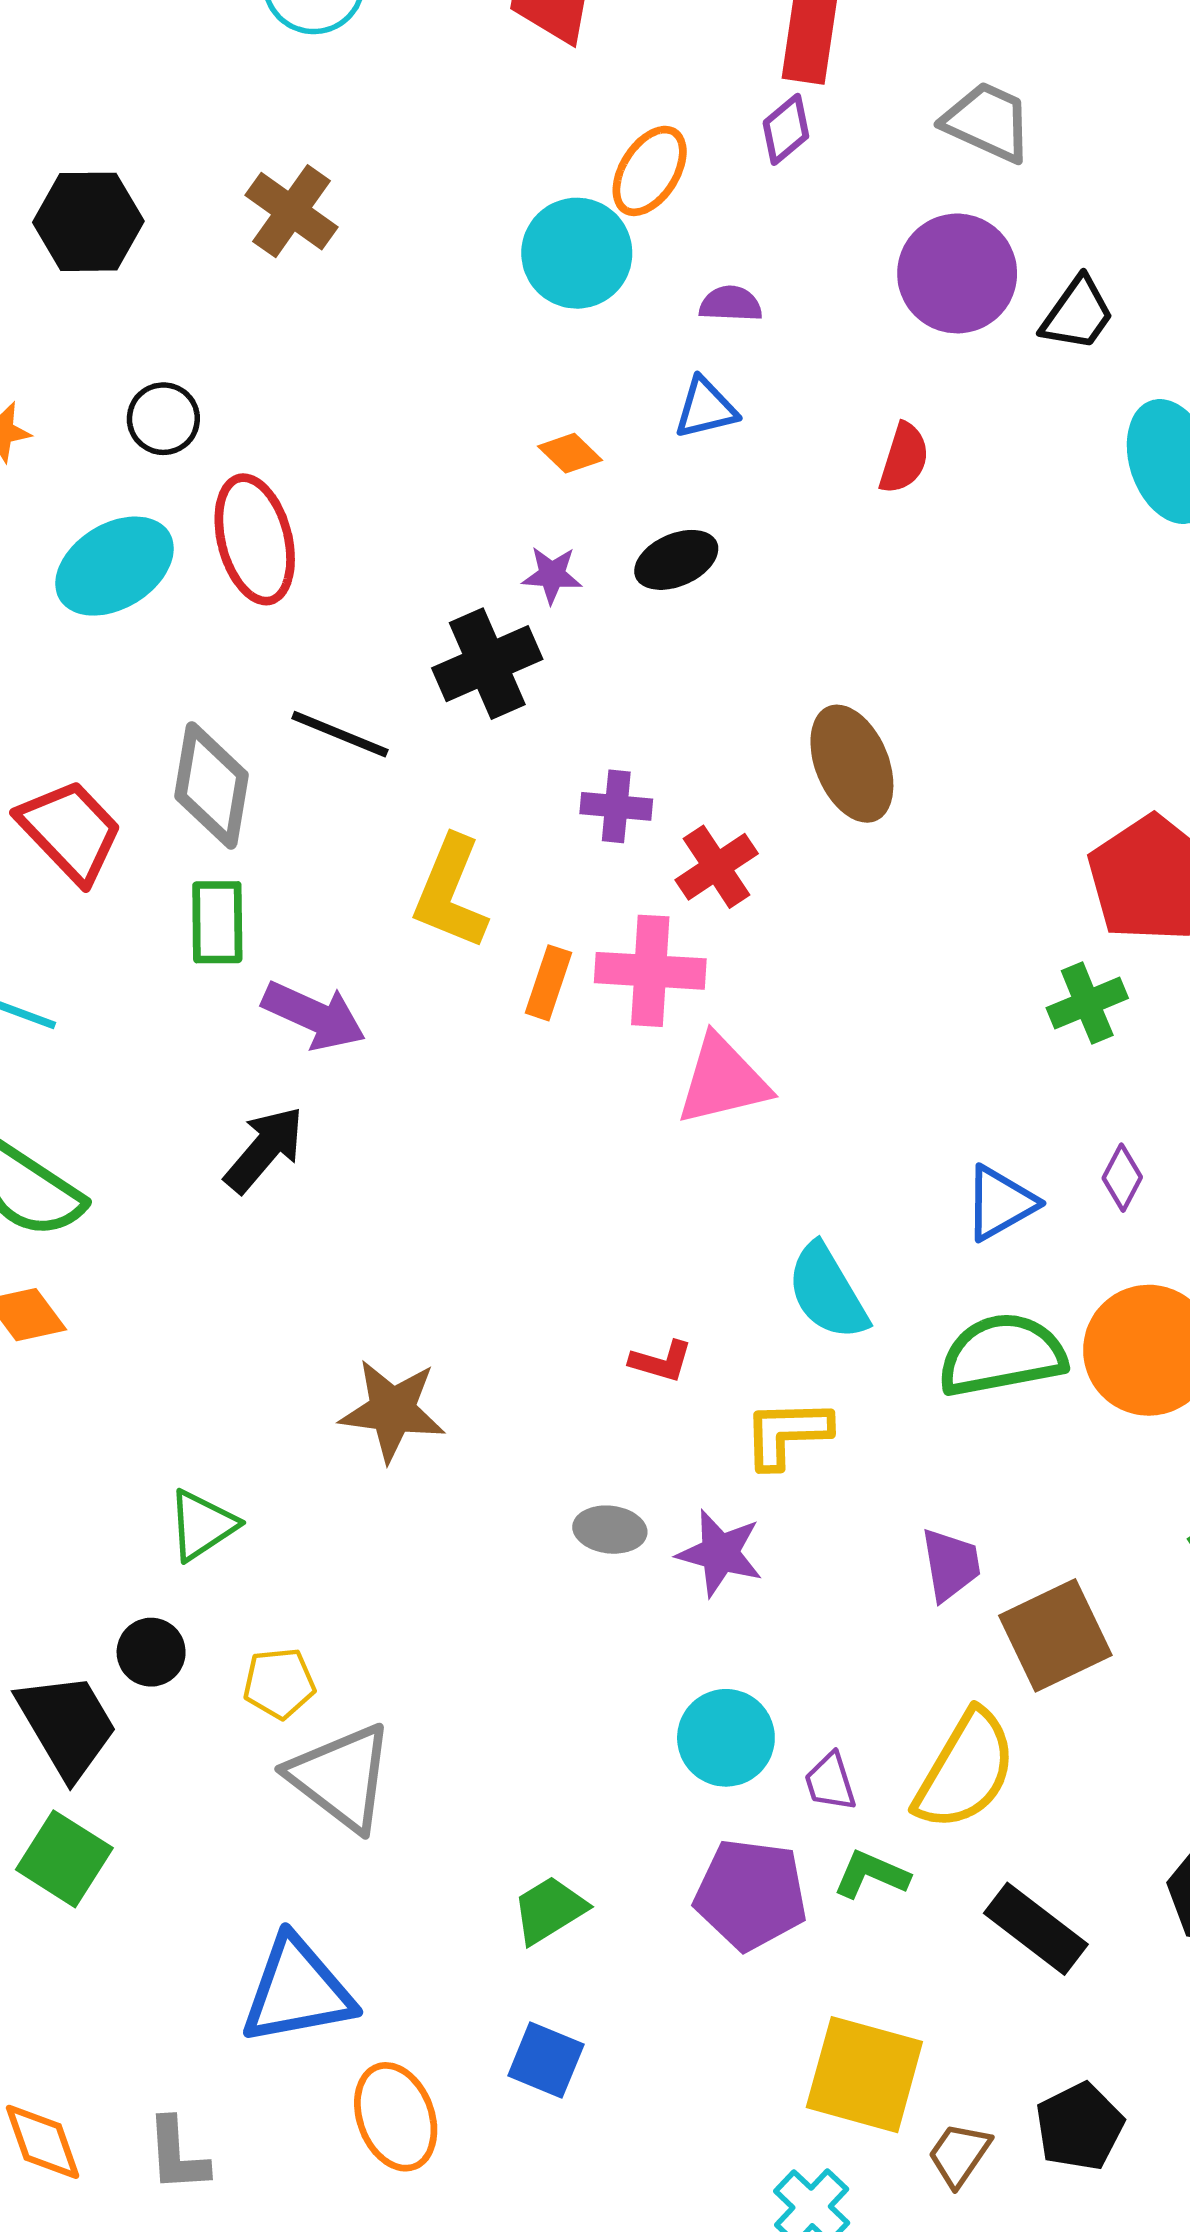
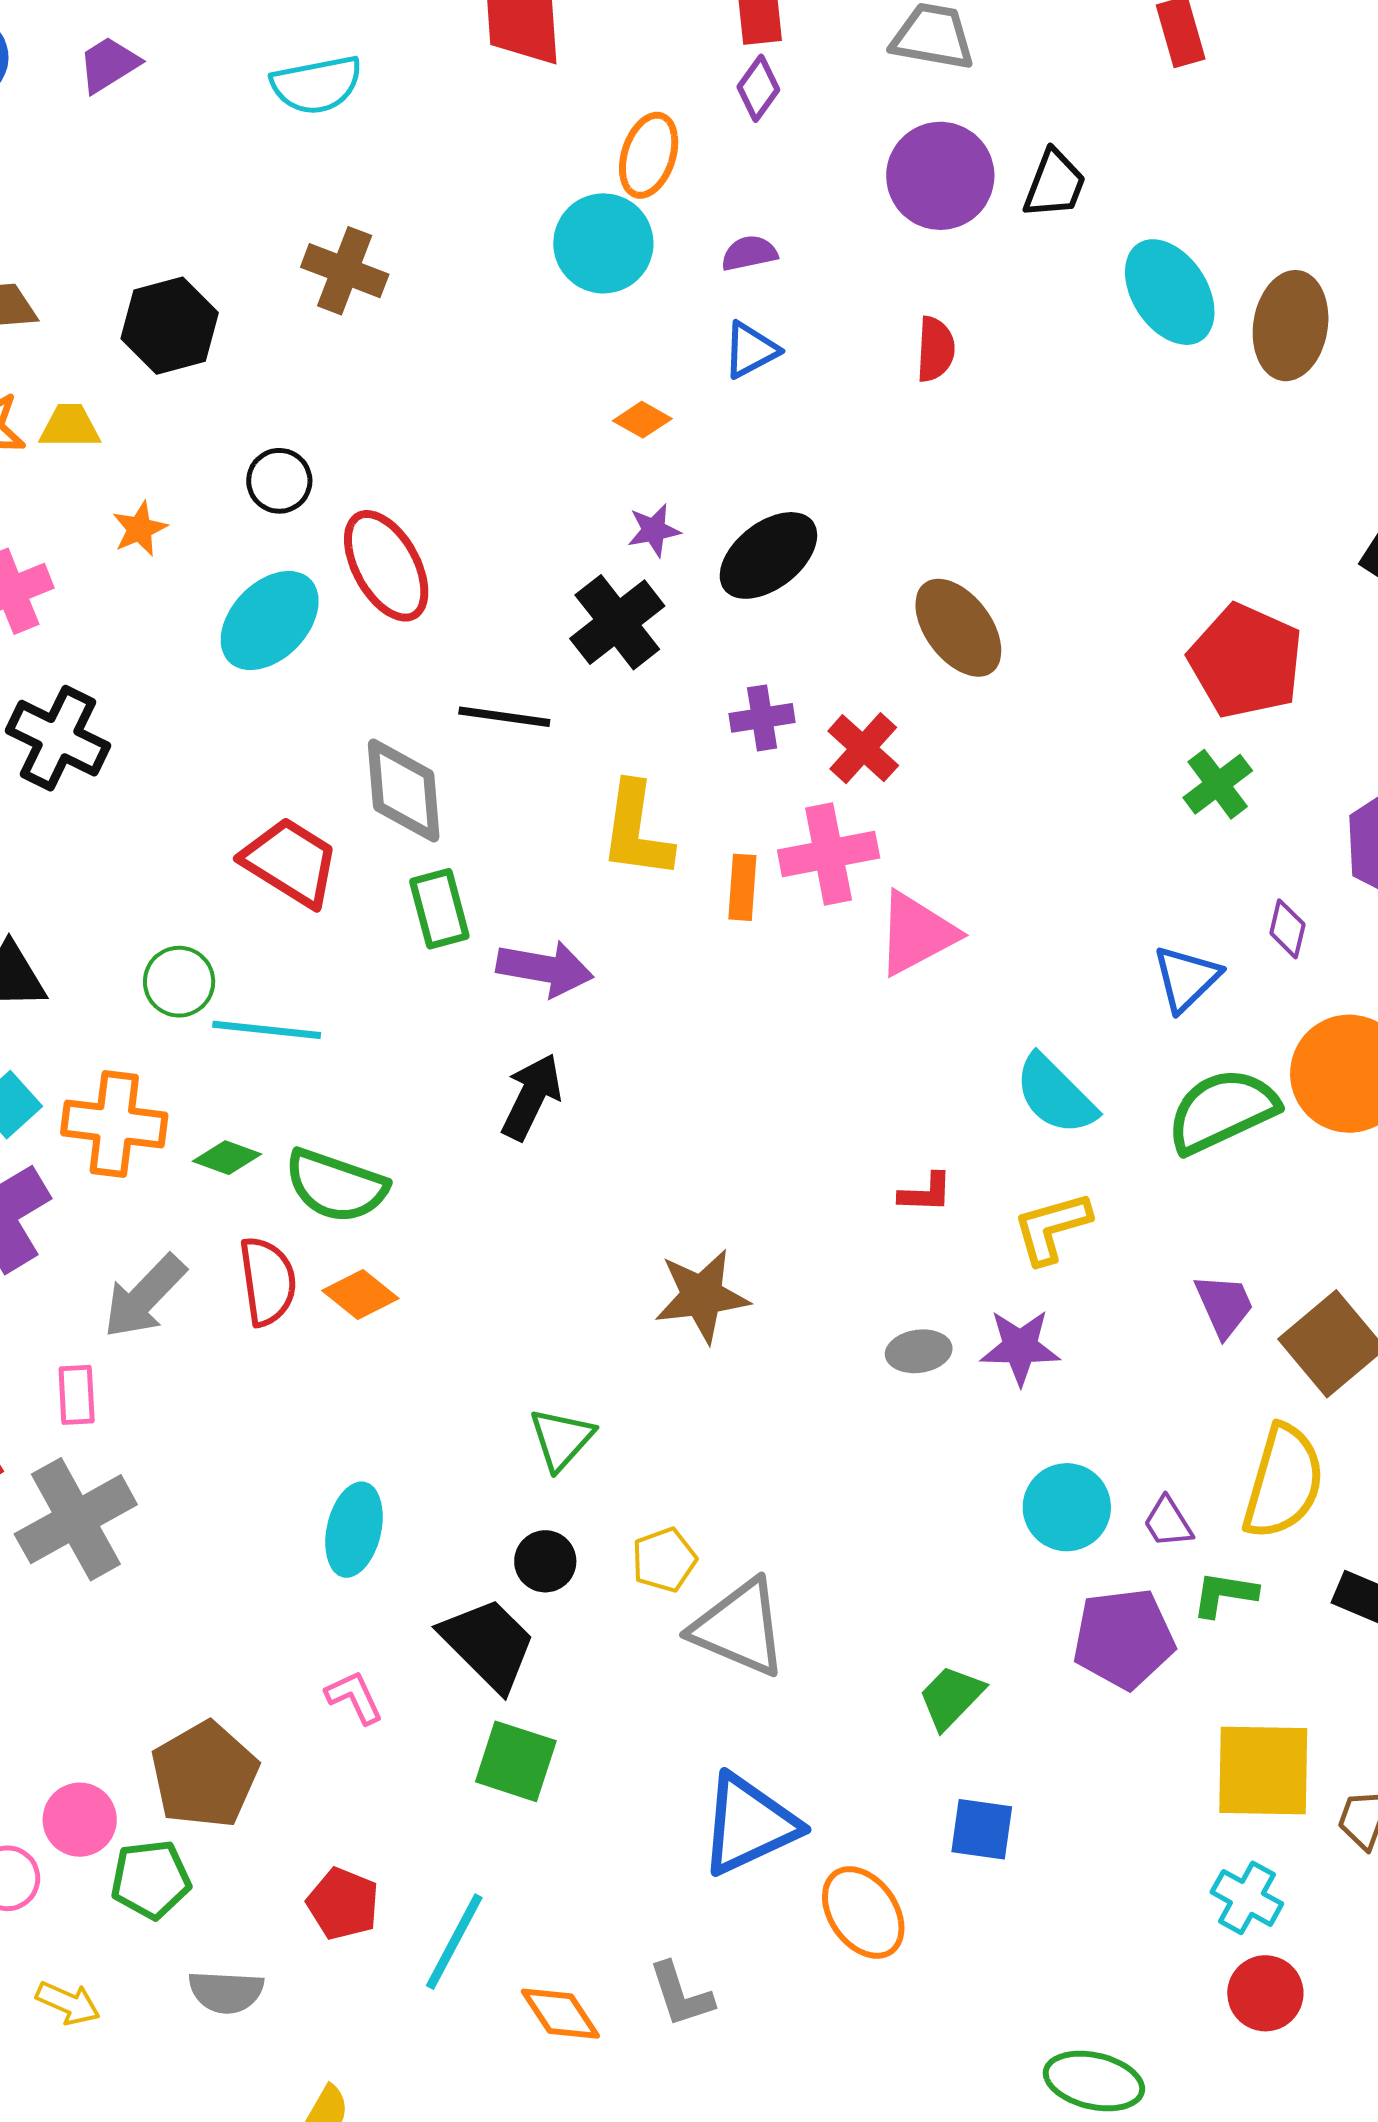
black ellipse: (676, 560) -> (768, 555), moved, size x1.4

